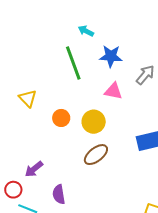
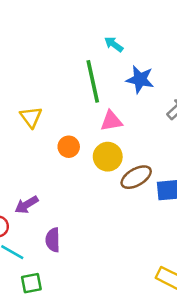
pink triangle: (113, 91) -> (111, 121), moved, turned -30
brown ellipse: (96, 155) -> (136, 177), moved

